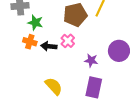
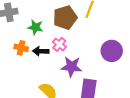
green star: (35, 23) -> (35, 27), moved
purple star: (91, 60) -> (71, 67), moved, size x1.5

